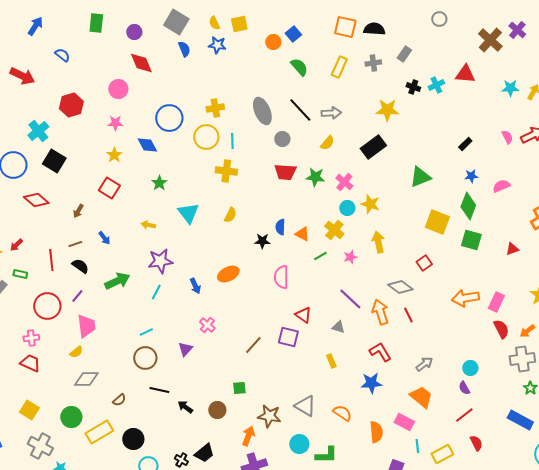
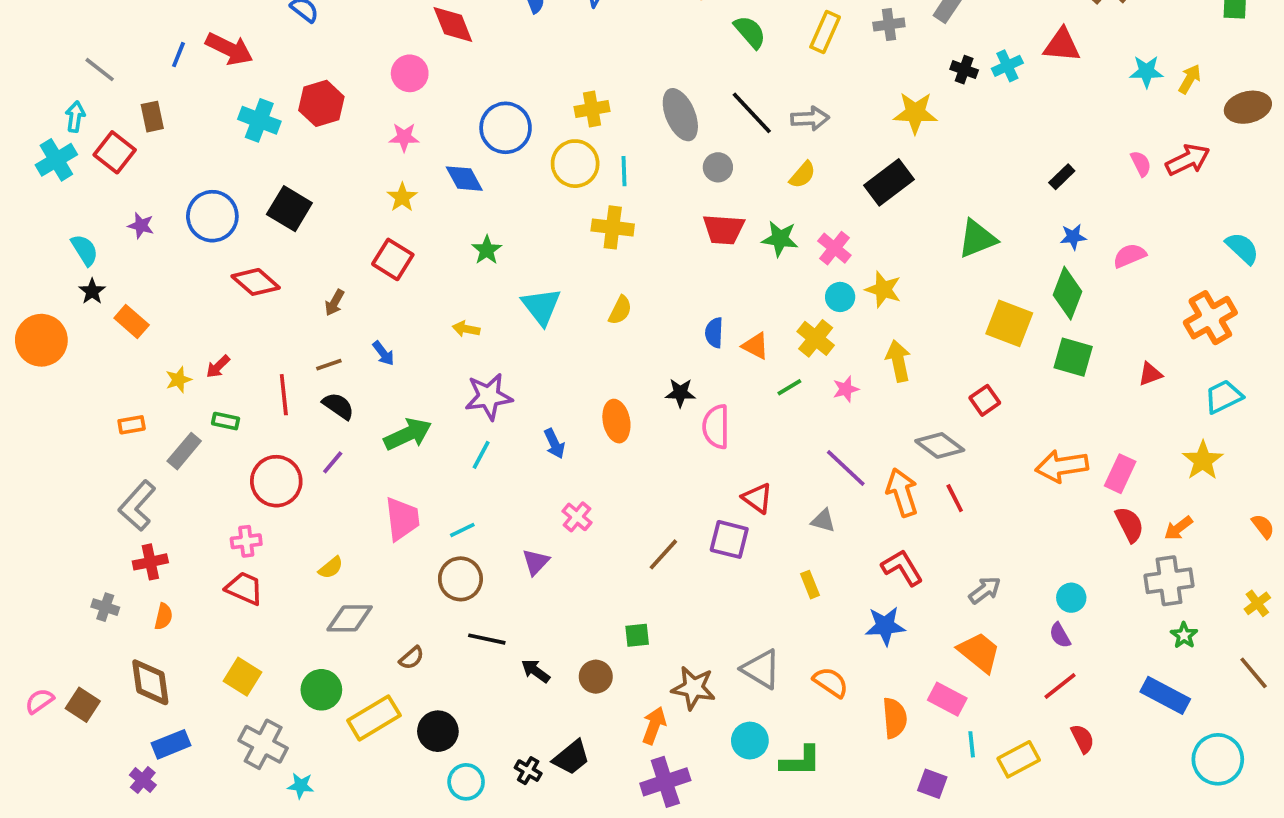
cyan cross: (38, 131) -> (259, 120), moved, turned -30
black star: (262, 241) -> (680, 393), moved
orange ellipse: (228, 274) -> (616, 421), turned -75
pink trapezoid: (86, 326) -> (402, 519), moved

